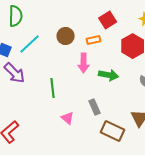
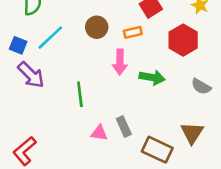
gray rectangle: (95, 107) -> (124, 126), moved
pink triangle: (68, 118) -> (99, 133), turned -32

